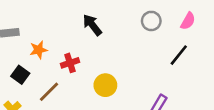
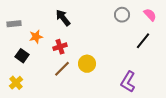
pink semicircle: (188, 21) -> (150, 15), turned -72
black arrow: (92, 25) -> (63, 18), moved
brown line: (49, 92) -> (62, 69), moved

